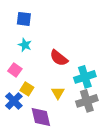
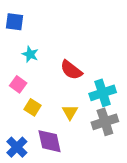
blue square: (24, 19) -> (14, 22), moved
blue cross: (14, 101) -> (17, 147), moved

